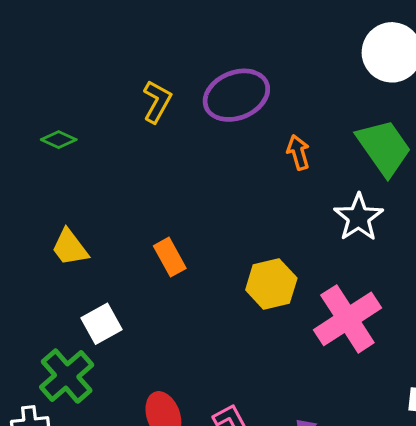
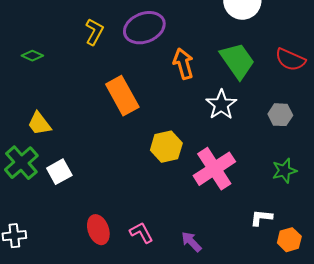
orange arrow: (298, 152) -> (183, 64), size x1.4
orange rectangle: (170, 257) -> (122, 96), moved, size x1.6
green cross: (67, 376) -> (21, 163), moved

